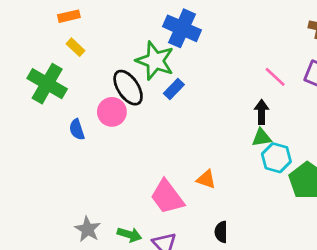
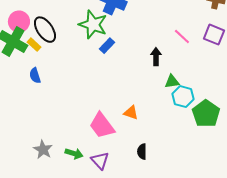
yellow rectangle: (75, 47) -> (34, 45), moved
black ellipse: (128, 88) -> (45, 30), moved
pink circle: (112, 112) -> (19, 22), moved
black arrow: (262, 112) -> (156, 57), moved

